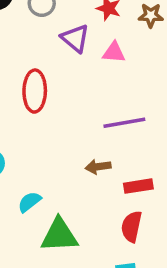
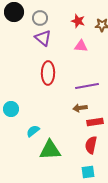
purple triangle: (75, 38) -> (43, 38), moved
red ellipse: (35, 91) -> (48, 73), moved
brown arrow: (98, 167) -> (80, 108), moved

